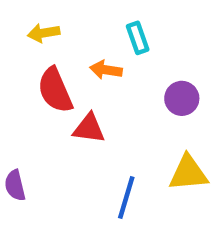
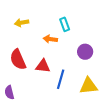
red semicircle: (55, 90) -> (18, 60), moved
blue line: (126, 197) -> (61, 79), moved

